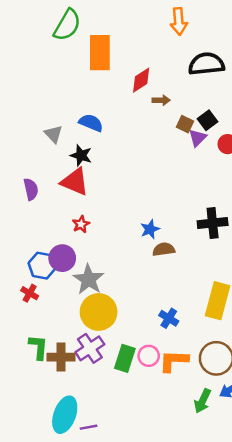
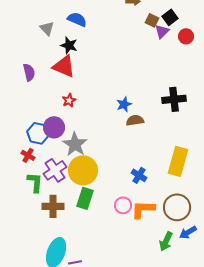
green L-shape: (38, 347) -> (35, 182), moved
purple cross: (90, 348) -> (55, 170), moved
green rectangle: (125, 358) -> (85, 198), moved

